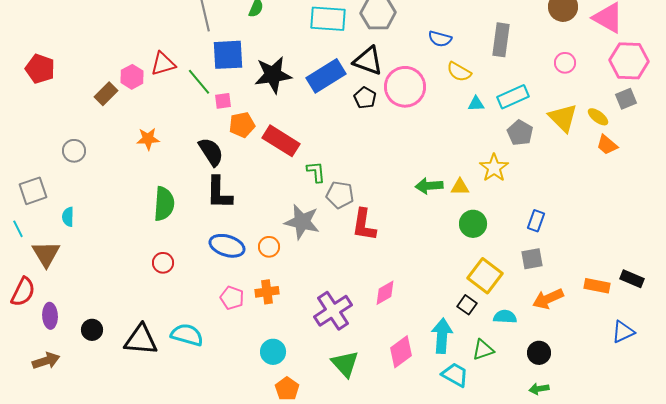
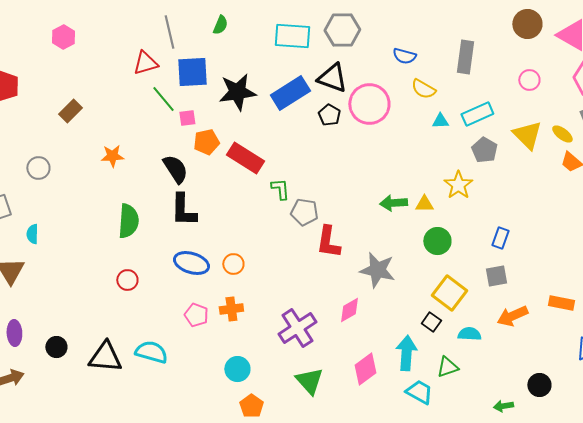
red triangle: (163, 64) -> (145, 63), moved
pink hexagon: (132, 77) -> (63, 37), moved
gray star: (302, 222) -> (377, 270), moved
black circle: (539, 353) -> (539, 385), moved

